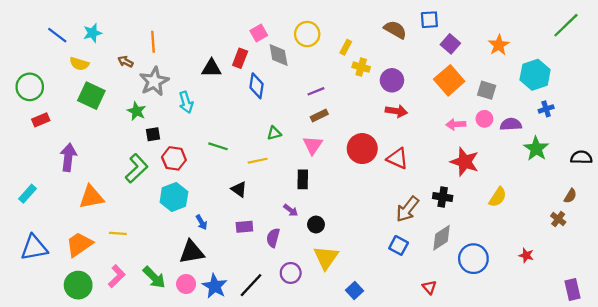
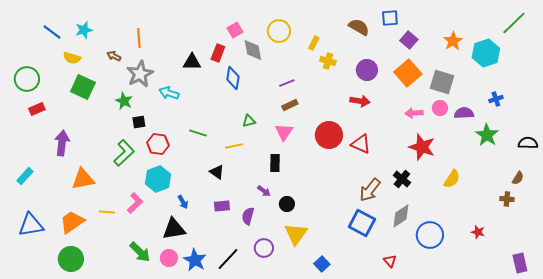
cyan hexagon: (535, 75) -> (486, 53), moved
purple circle: (392, 80) -> (367, 70), moved
gray square: (487, 90) -> (442, 82), size x1.4
cyan arrow: (186, 102) -> (169, 93), turned 126
black cross: (443, 197) -> (402, 179), turned 30
brown cross: (558, 219) -> (507, 199), turned -32
blue square: (399, 245) -> (362, 223), size x1.5
pink L-shape: (117, 276) -> (135, 203), moved

